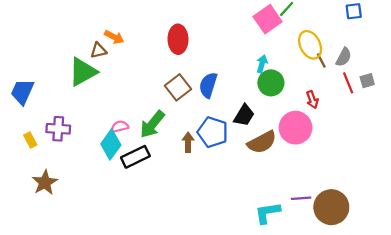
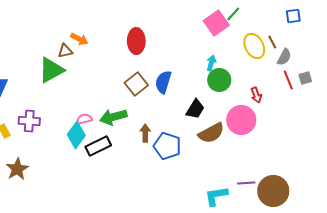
brown line: (321, 61) -> (272, 42), moved
green arrow: (152, 124) -> (113, 117), turned 36
blue pentagon: (213, 132) -> (167, 146), moved

